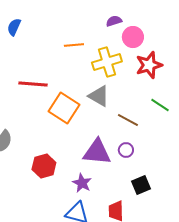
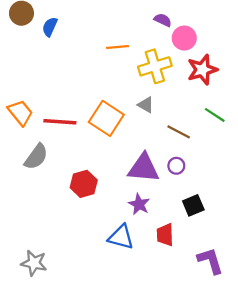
purple semicircle: (114, 21) -> (163, 20), turned 42
red line: (33, 84) -> (60, 122), moved
gray triangle: (99, 96) -> (146, 105), size x0.7
purple star: (82, 183) -> (139, 204), moved

